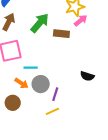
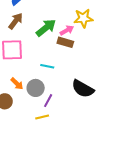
pink arrow: (81, 20) -> (67, 30), moved
cyan line: (31, 68) -> (47, 66), moved
black semicircle: (87, 76) -> (83, 89), size x1.6

